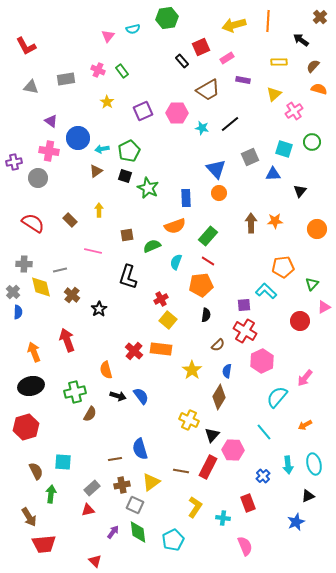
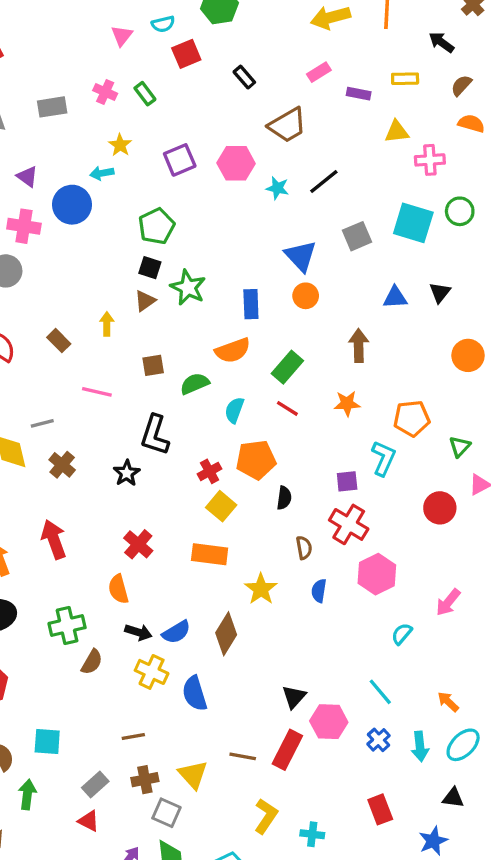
red square: (201, 47) -> (186, 54), moved
purple rectangle: (243, 80) -> (359, 94), moved
yellow triangle: (274, 94) -> (397, 132), turned 35
pink cross: (294, 111) -> (430, 160), turned 30
cyan arrow: (102, 149) -> (102, 173), moved
cyan square: (284, 149) -> (413, 223), size x1.4
brown triangle: (96, 171) -> (145, 301), moved
blue triangle: (273, 174) -> (395, 297), moved
orange star: (275, 221) -> (347, 403), moved
orange pentagon: (201, 285) -> (256, 460), moved
cyan L-shape: (266, 291) -> (384, 458), turned 70
black star: (99, 309) -> (127, 473), moved
brown semicircle: (218, 345) -> (304, 548), turned -56
red cross: (134, 351) -> (138, 544), moved
blue semicircle: (141, 396) -> (176, 632), turned 96
brown diamond: (219, 397) -> (226, 634), moved
cyan semicircle: (277, 397) -> (402, 634), size x0.6
yellow cross: (189, 420) -> (152, 672), moved
orange arrow: (305, 425) -> (448, 702), moved, turned 72
blue semicircle: (140, 449) -> (195, 693), moved
cyan ellipse: (314, 464) -> (463, 745), turned 60
blue cross: (263, 476) -> (379, 740), moved
yellow triangle: (151, 482) -> (193, 775), turned -36
black triangle: (308, 496) -> (453, 798), turned 32
red rectangle: (248, 503) -> (380, 809), moved
red triangle: (88, 510) -> (89, 821), turned 40

